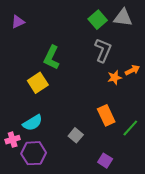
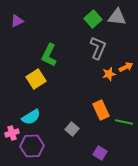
green line: (130, 128) -> (124, 122), turned 60

